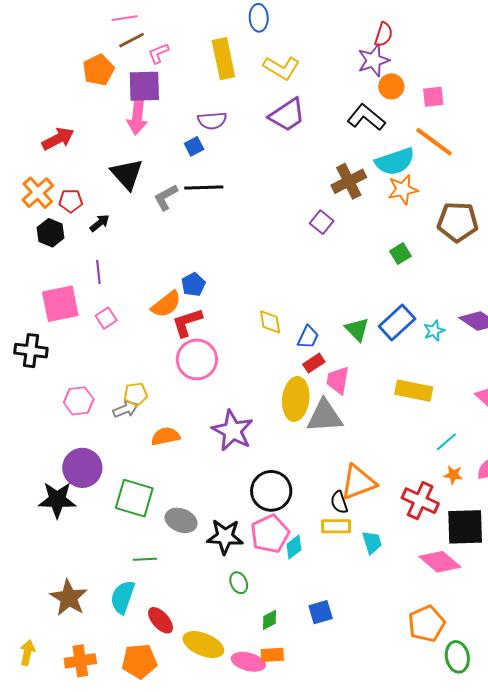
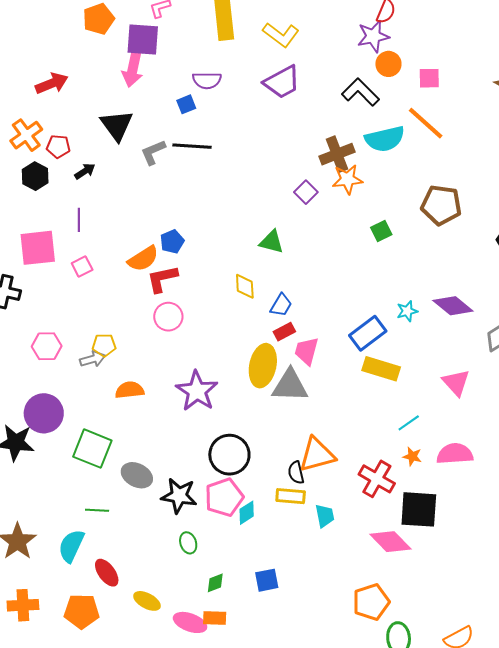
orange star: (403, 190) -> (347, 179), moved
blue rectangle: (397, 323) -> (368, 333), moved
green triangle: (357, 329) -> (272, 242), moved, turned -36
pink circle: (197, 359) -> (168, 317), size x0.7
yellow ellipse: (203, 645) -> (147, 601), size x0.7

